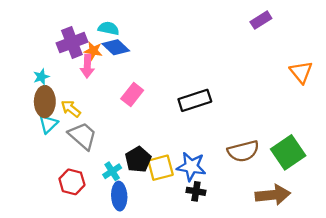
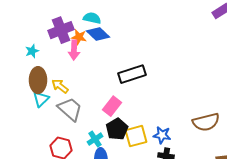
cyan star: (41, 77) -> (32, 51), moved
pink rectangle: (132, 94) -> (112, 106), moved
black rectangle: (195, 100) -> (132, 74), moved
blue star: (191, 167) -> (162, 135), size x0.7

